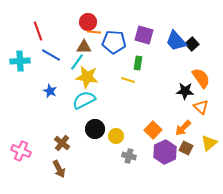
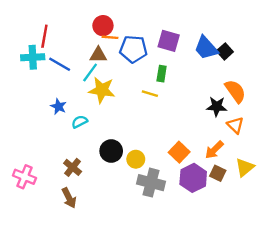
red line: (38, 31) -> (44, 36), turned 30
cyan cross: (20, 61) -> (33, 57), moved
cyan semicircle: (84, 100) -> (80, 122), moved, size x0.6
gray cross: (129, 156) -> (151, 183), size x1.6

